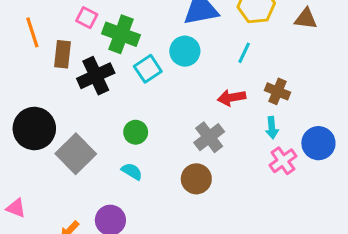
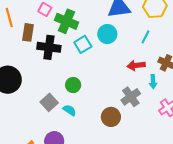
black cross: (96, 76) -> (49, 47), turned 30
cyan arrow: (272, 128) -> (153, 82), moved
gray cross: (209, 137) -> (131, 97), moved
gray square: (76, 154) -> (49, 102), moved, size x0.7

